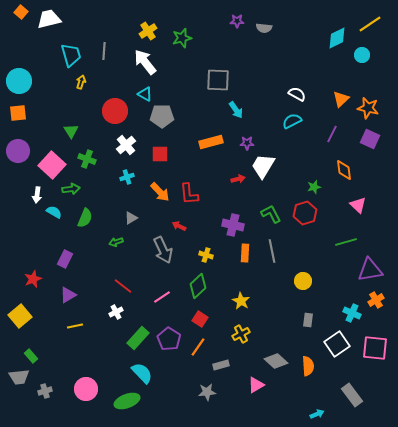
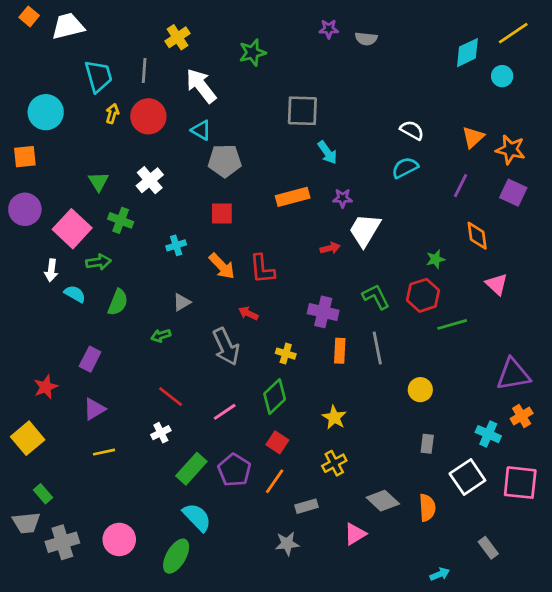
yellow cross: (148, 31) -> (178, 37), moved
cyan circle: (19, 81) -> (46, 112), moved
red circle: (115, 111) -> (148, 116), moved
white cross: (126, 145) -> (150, 180), moved
green line: (346, 242) -> (452, 324), moved
gray cross: (45, 391) -> (62, 542), size x1.6
gray rectangle: (352, 395) -> (488, 548), size x0.7
green ellipse: (127, 401) -> (176, 556), turned -40

